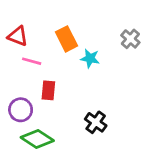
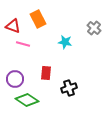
orange rectangle: (66, 39) -> (38, 19), moved
red rectangle: (48, 90) -> (46, 73), moved
black cross: (96, 122) -> (69, 88), turned 35

